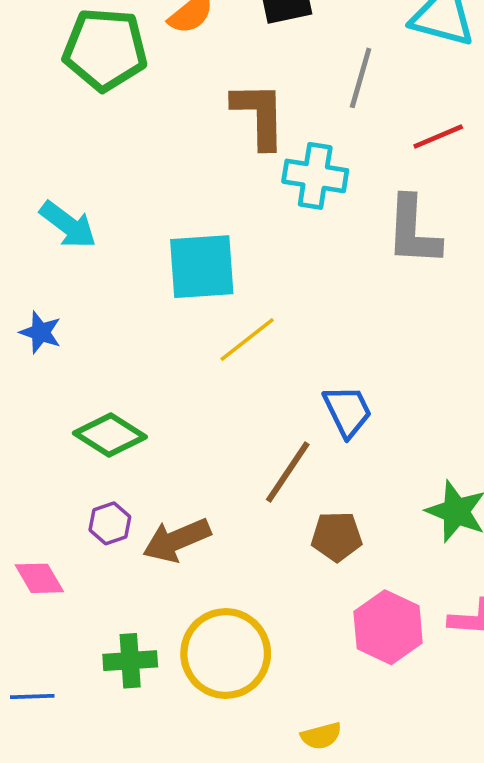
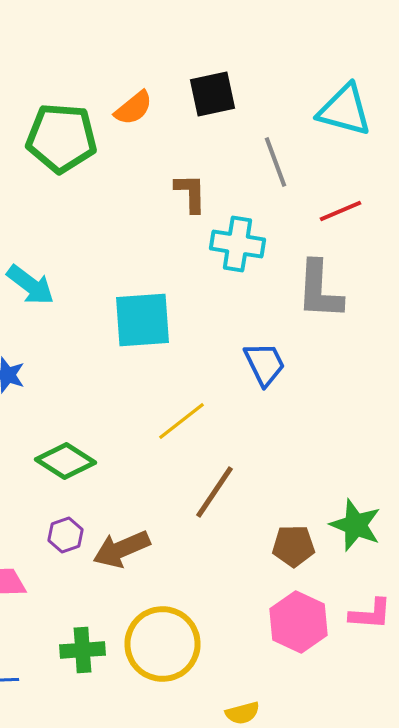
gray line: (361, 78) -> (276, 162), turned -36
brown L-shape: (259, 115) -> (190, 193), size x0.7
yellow line: (247, 339) -> (182, 421), moved
blue trapezoid: (347, 411) -> (264, 364), moved
brown pentagon: (337, 536) -> (294, 546), moved

